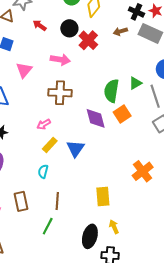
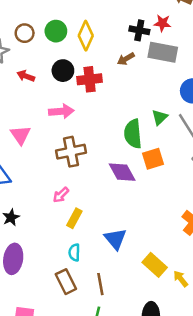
red cross: (88, 40) -> (90, 79), turned -36
orange square: (122, 114) -> (153, 159), turned 30
blue triangle: (76, 149) -> (115, 239), moved
yellow rectangle: (103, 196) -> (155, 265), turned -30
brown rectangle: (21, 201) -> (66, 282), moved
yellow arrow: (114, 227) -> (181, 279), moved

